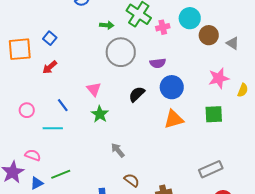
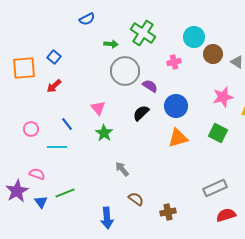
pink cross: (163, 27) -> (174, 62), moved
purple semicircle: (158, 63) -> (150, 86), moved, turned -140
green square: (214, 114) -> (218, 133), turned 30
blue triangle: (37, 183) -> (41, 202), turned -40

